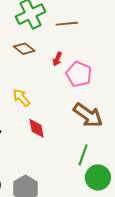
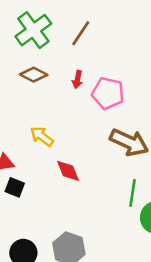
brown line: (67, 24) -> (81, 33), turned -40

